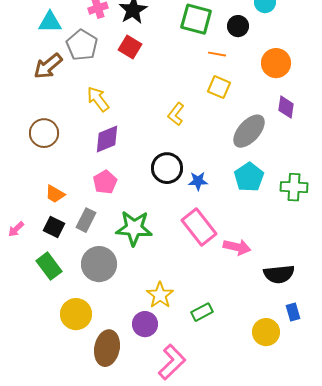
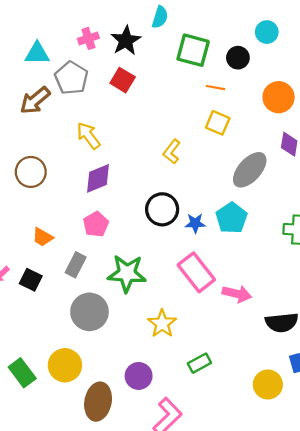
cyan pentagon: (249, 177) -> (232, 218), moved
black square: (54, 227) -> (31, 280), moved
green rectangle: (49, 266) -> (22, 373), moved
yellow star: (160, 295) -> (162, 324), moved

